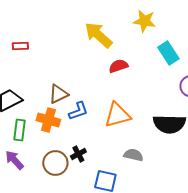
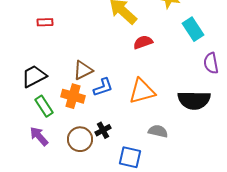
green rectangle: (19, 130) -> (44, 106), turned -40

